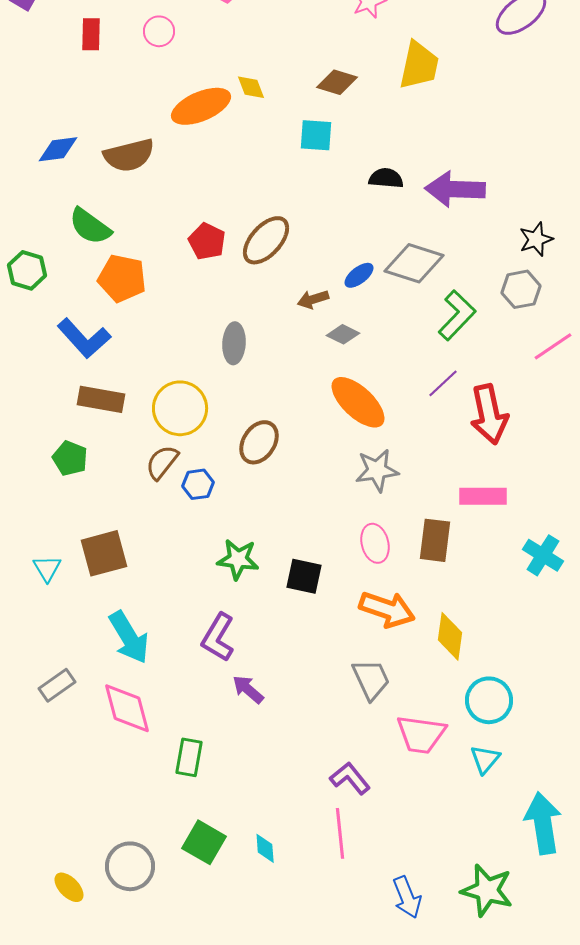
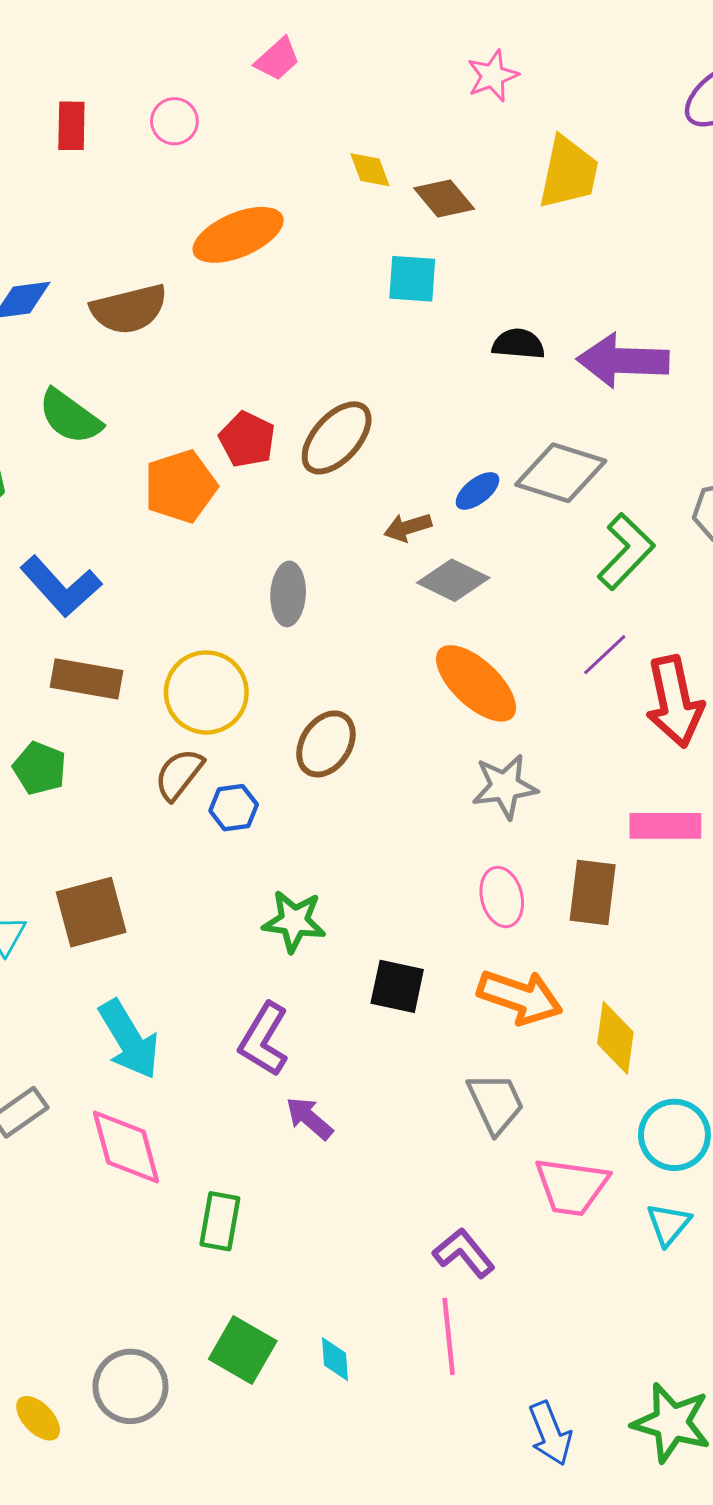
brown diamond: (337, 82) -> (444, 198), turned 33
yellow diamond: (251, 87) -> (370, 170), moved
orange pentagon: (122, 278) -> (181, 486), moved, turned -30
gray diamond: (343, 334) -> (453, 580), size x1.4
black square: (304, 576) -> (397, 986), moved

